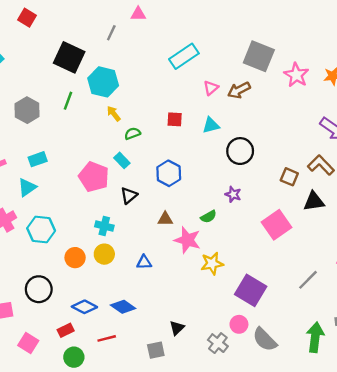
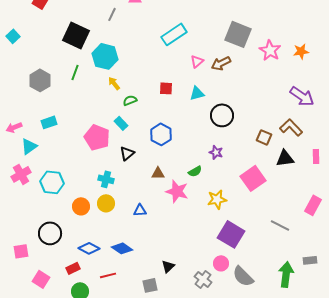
cyan triangle: (27, 187) -> (29, 146), moved
yellow star: (212, 263) -> (217, 199), moved
gray line: (308, 280) -> (280, 225), turned 72

